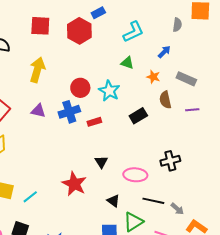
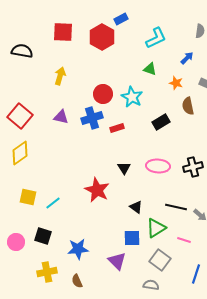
yellow arrow: (37, 70) -> (60, 76), size x0.7
pink ellipse: (135, 175) -> (158, 166), moved

